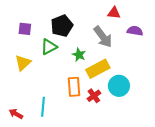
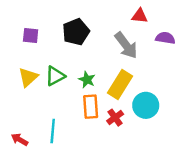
green triangle: (49, 47) -> (55, 76), moved
green star: (79, 55) -> (87, 80), moved
yellow rectangle: (98, 69) -> (120, 85), turned -30

